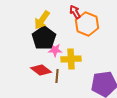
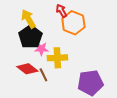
yellow arrow: (42, 20) -> (28, 19), turned 114
brown line: (57, 76) -> (43, 75), turned -32

